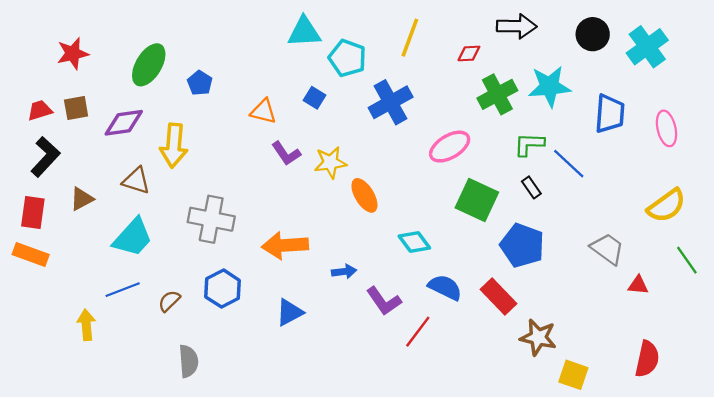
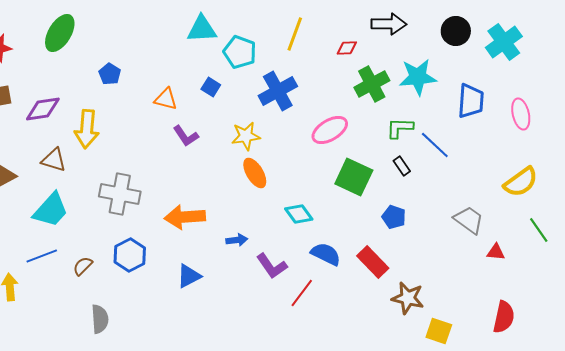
green ellipse: (149, 65) -> (60, 33), moved
yellow star: (330, 162) -> (246, 136), moved
blue pentagon: (522, 245) -> (394, 217), size x0.6

